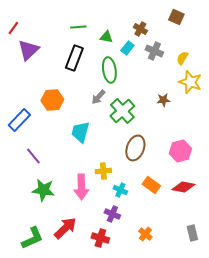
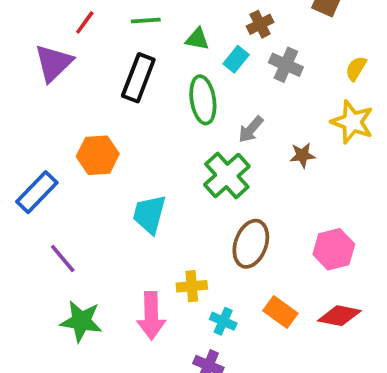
red line: (13, 28) -> (85, 22), moved
brown cross: (140, 29) -> (260, 24), turned 32
yellow semicircle: (182, 58) -> (356, 69), moved
gray arrow: (98, 97) -> (251, 129), moved

